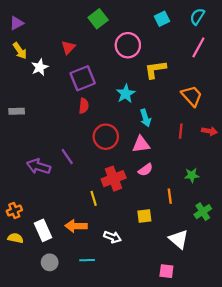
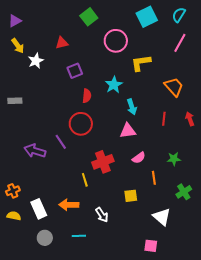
cyan square: (162, 19) -> (147, 17), size x1.5
red triangle: (68, 47) -> (62, 43), turned 32
purple square: (83, 78) -> (75, 71), size x0.7
red semicircle: (84, 106) -> (87, 96), moved
red arrow: (209, 131) -> (190, 119), turned -120
red circle: (106, 137) -> (81, 124), moved
pink semicircle: (145, 170) -> (139, 158), moved
white arrow: (112, 237) -> (102, 215), turned 35

